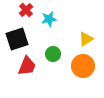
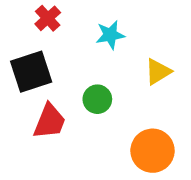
cyan star: (49, 19) -> (110, 35), moved
orange circle: (83, 66) -> (153, 151), moved

